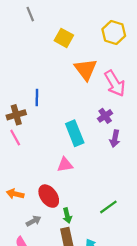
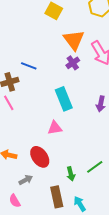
blue line: (37, 97) -> (29, 66), turned -70
purple cross: (105, 116) -> (73, 63), moved
green arrow: (67, 216) -> (71, 174), moved

